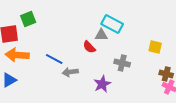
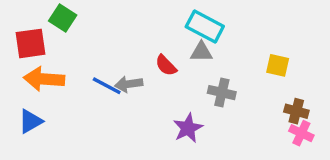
green square: (28, 19) -> (63, 18), turned -35
gray triangle: (101, 35) -> (201, 52), moved
gray arrow: (70, 72) -> (129, 84), moved

